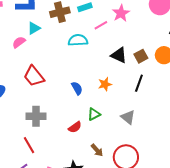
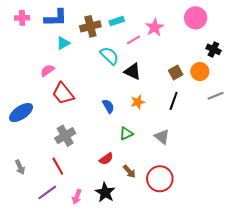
cyan semicircle: (78, 40) -> (109, 56), turned 48
pink semicircle: (19, 42) -> (47, 70), moved
black triangle: (119, 55) -> (133, 72), moved
gray cross: (36, 116) -> (65, 136), turned -30
red semicircle: (75, 127) -> (106, 159), moved

